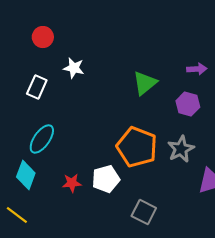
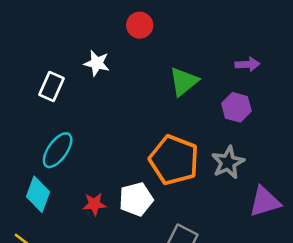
red circle: (43, 37) -> (140, 25), moved

